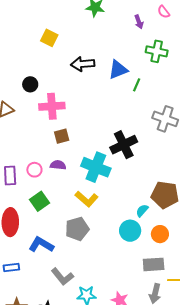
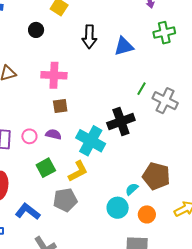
green cross: (157, 51) -> (164, 33), turned -30
black arrow: (83, 64) -> (89, 37), turned -90
black circle: (30, 84) -> (36, 30), moved
green line: (137, 85) -> (142, 89), moved
yellow L-shape: (87, 199) -> (78, 171), turned -75
green square: (39, 201) -> (46, 168), moved

